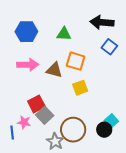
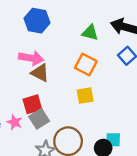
green triangle: (64, 34) -> (90, 33), moved
brown triangle: (54, 70) -> (40, 73), moved
cyan square: (111, 121) -> (113, 140), turned 32

